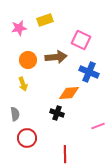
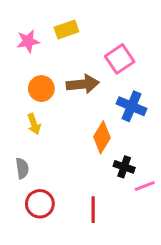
pink square: (81, 40) -> (120, 59), turned 30
orange diamond: (69, 93) -> (102, 137), turned -55
black cross: (57, 113) -> (124, 167), moved
red line: (65, 154) -> (93, 210), moved

